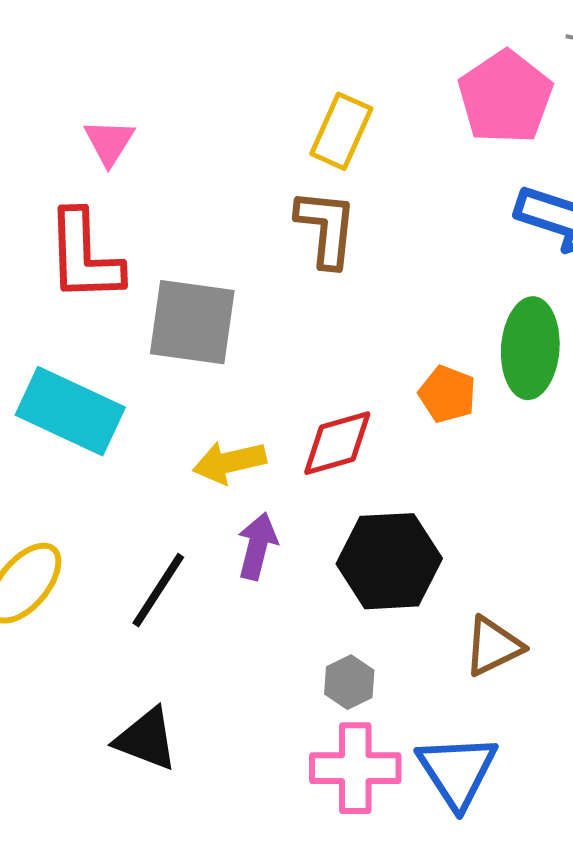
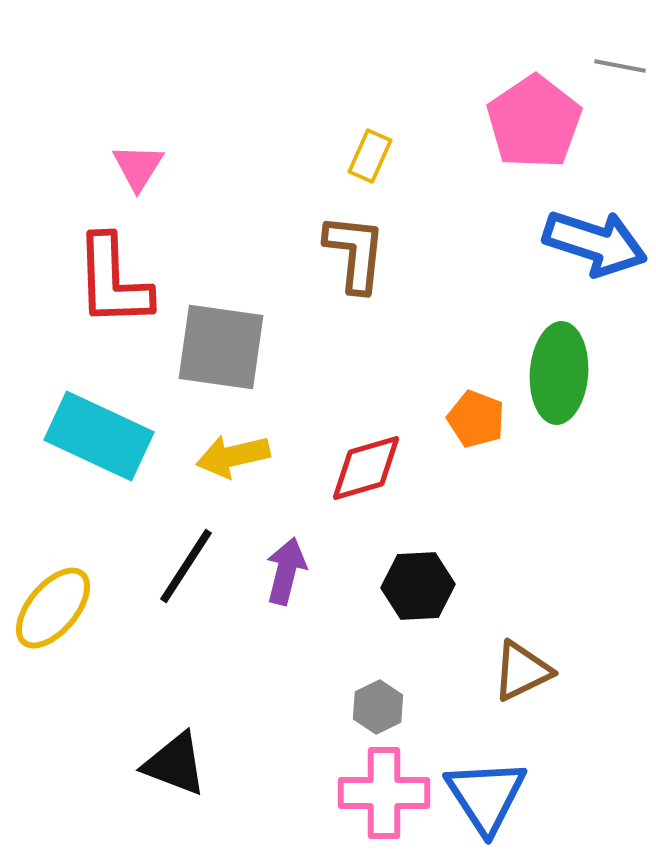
yellow rectangle: (341, 131) -> (370, 156), size x0.7
yellow arrow: (229, 462) -> (233, 456), moved
black hexagon: (389, 561) -> (418, 586), size x0.7
black line: (158, 590) -> (186, 566), moved

